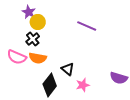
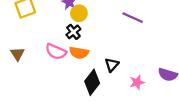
black triangle: (68, 69) -> (112, 65), turned 32
pink star: (83, 85) -> (137, 82), moved

